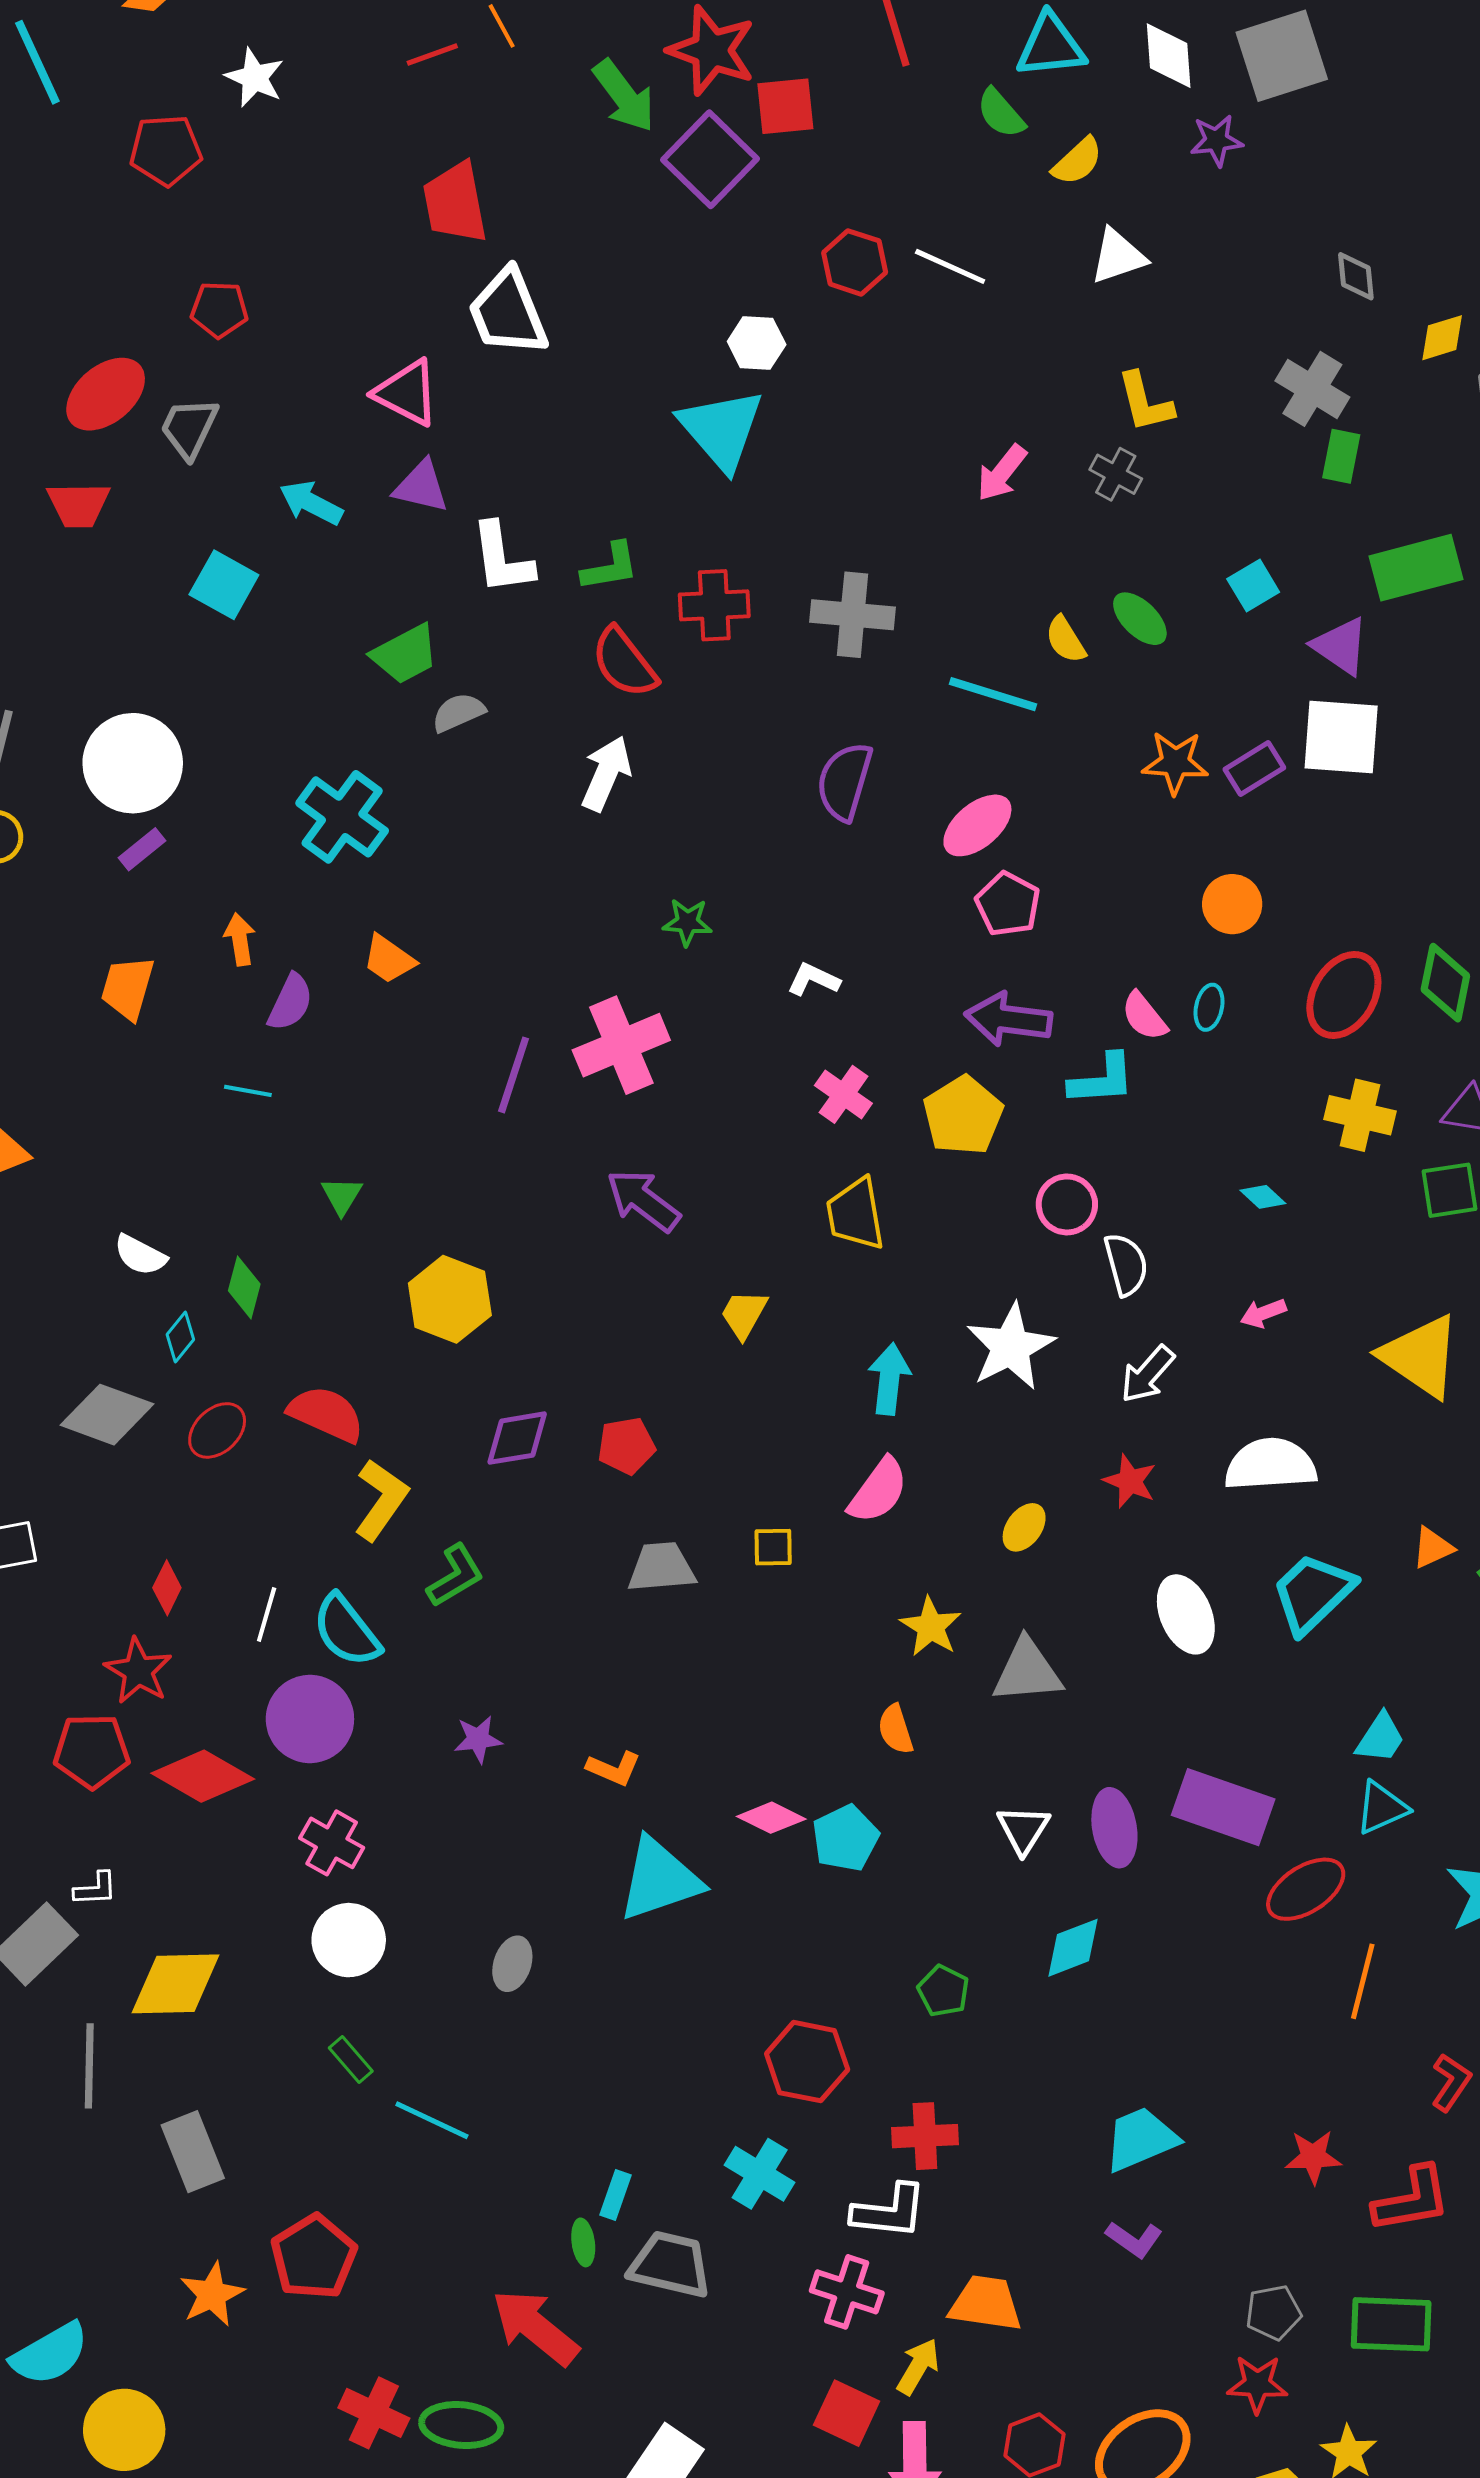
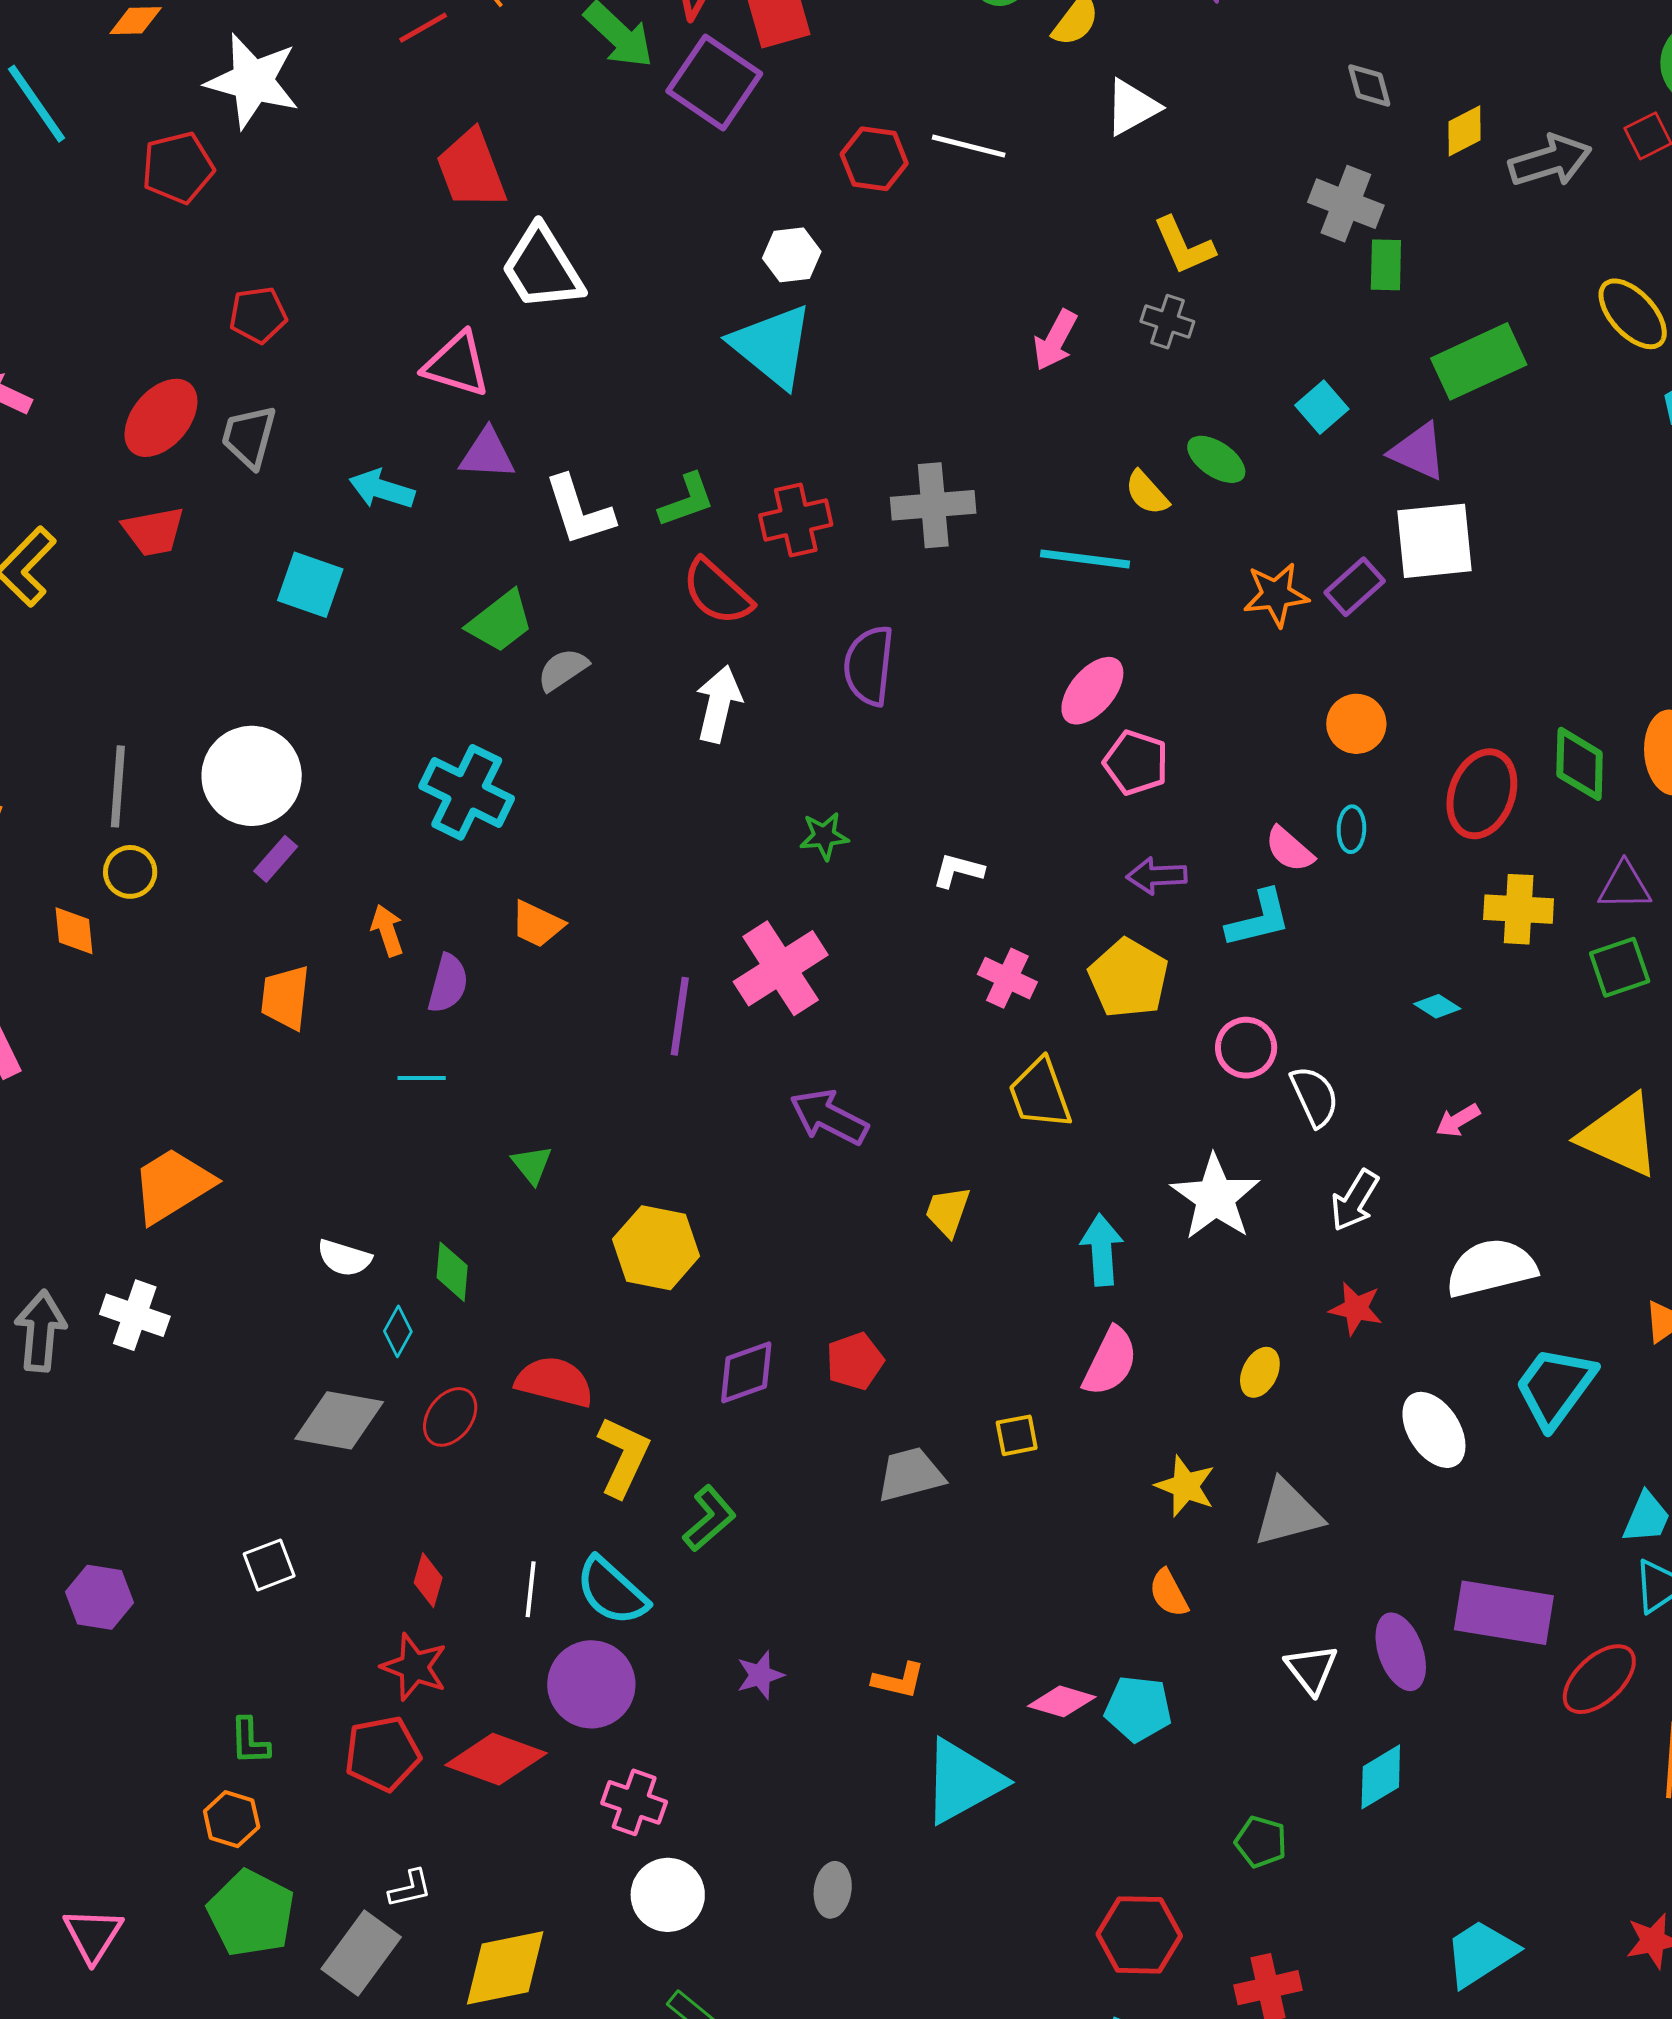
white star: (255, 78) -> (253, 81), size x1.6
purple semicircle: (845, 781) -> (869, 666), moved
purple arrow: (1008, 1019) -> (1157, 876), size x0.7
cyan pentagon: (845, 1838) -> (1138, 1709), turned -30

